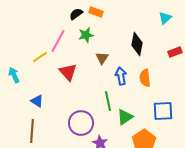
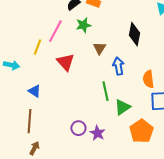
yellow line: (40, 57) -> (37, 47), turned -35
cyan arrow: (14, 75) -> (11, 65), turned 126
orange semicircle: (145, 78) -> (148, 79), moved
purple circle: (81, 123) -> (78, 128), moved, size x0.6

